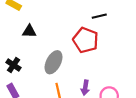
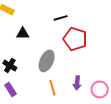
black line: (99, 16) -> (61, 18), moved

